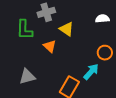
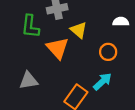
orange triangle: (50, 46) -> (58, 48), size x1.5
orange circle: (105, 53) -> (108, 52), moved

